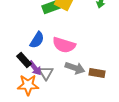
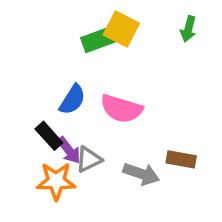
gray arrow: (75, 68) -> (141, 174), moved
gray triangle: (46, 73) -> (89, 159), turned 35

